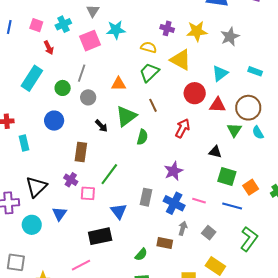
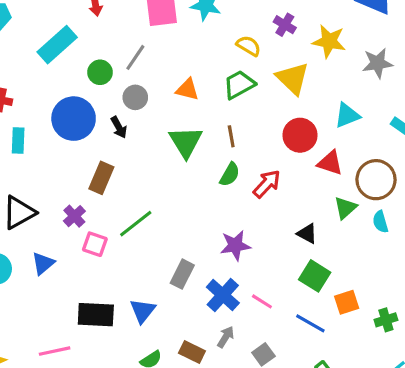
green triangle: (126, 116) -> (186, 142), turned -40
blue circle: (54, 121) -> (74, 119), size x1.4
black arrow: (101, 126) -> (119, 127), moved
green semicircle: (142, 137) -> (230, 174), moved
blue triangle: (119, 211) -> (143, 311), moved

